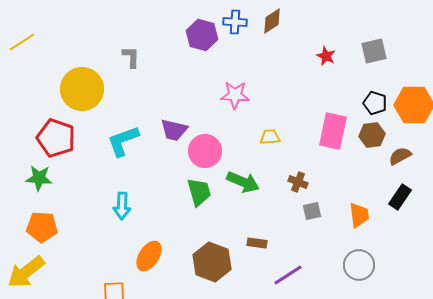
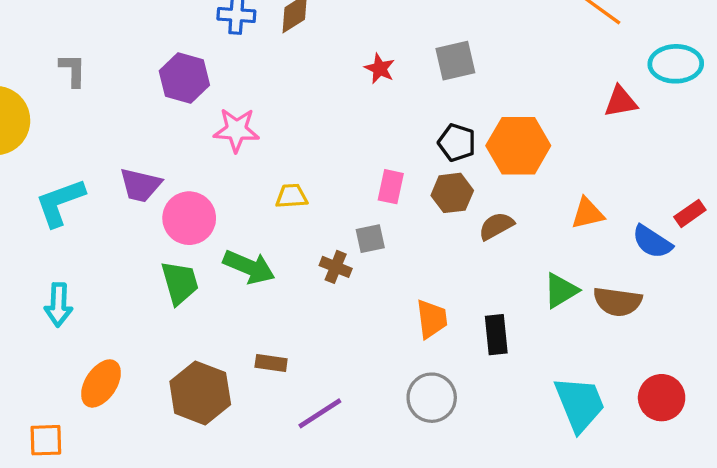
purple hexagon: (202, 35) -> (184, 78), moved
pink rectangle: (333, 131) -> (391, 187), size x0.6
black rectangle: (400, 197) -> (496, 335), moved, turned -40
gray square: (312, 211) -> (370, 239), moved

